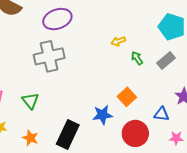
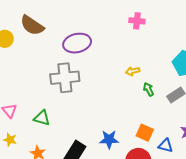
orange square: (127, 97) -> (145, 133), moved, turned -30
green triangle: (30, 101) -> (42, 118), turned -42

